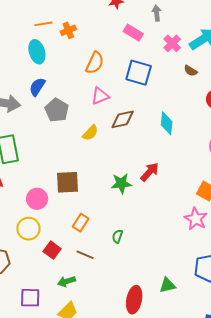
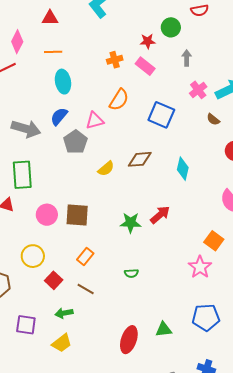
orange line: (43, 24) -> (53, 52), moved
orange cross: (68, 30) -> (115, 60), moved
pink rectangle: (133, 33) -> (145, 66), moved
pink triangle: (100, 96) -> (95, 121), moved
pink circle: (37, 199) -> (47, 215), moved
green semicircle: (117, 236) -> (131, 273), moved, turned -120

